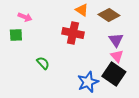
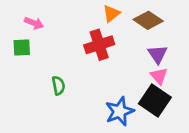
orange triangle: (82, 10) -> (111, 14), turned 48
red cross: (73, 33) -> (99, 45), turned -30
green semicircle: (43, 63) -> (58, 86), turned 32

